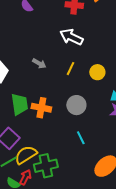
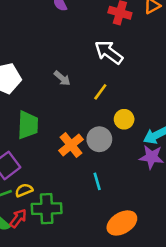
yellow circle: (97, 72) -> (124, 119), moved
orange cross: (41, 108) -> (71, 145), moved, turned 30
yellow semicircle: (26, 155) -> (24, 190), size x0.6

